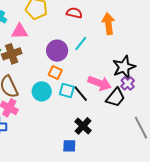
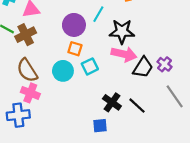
black star: (124, 67) -> (122, 32), moved, turned 30
purple cross: (128, 83) -> (164, 64), moved
cyan square: (67, 90) -> (90, 66), turned -35
black line: (81, 94) -> (137, 106), moved

